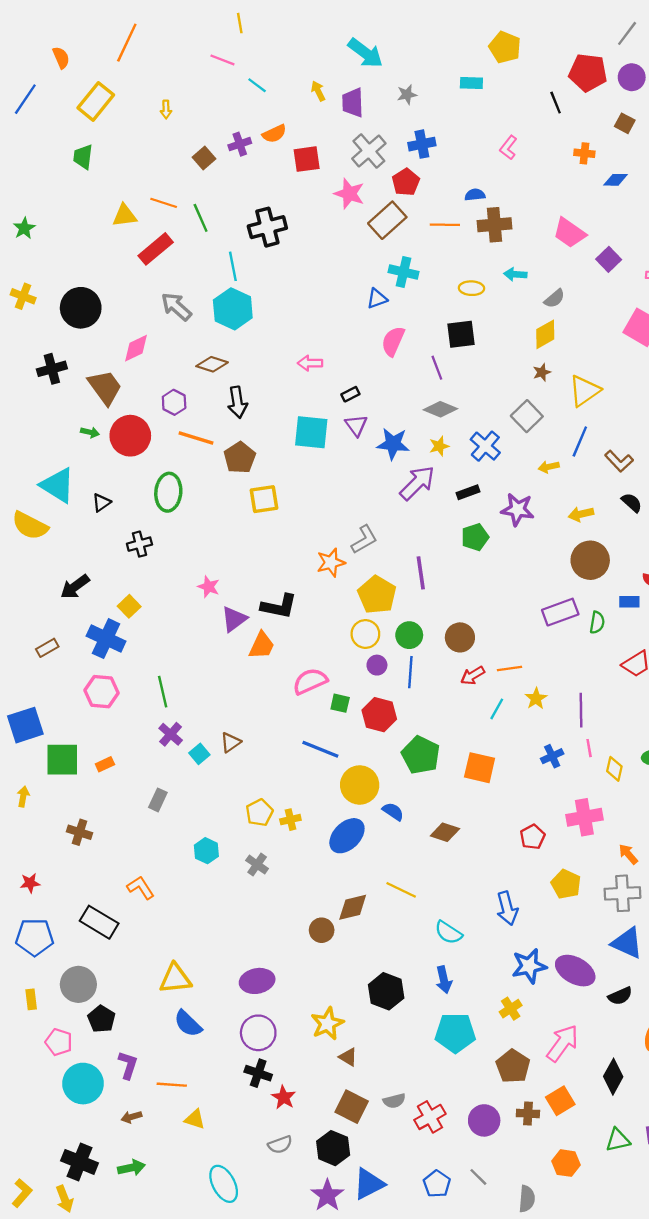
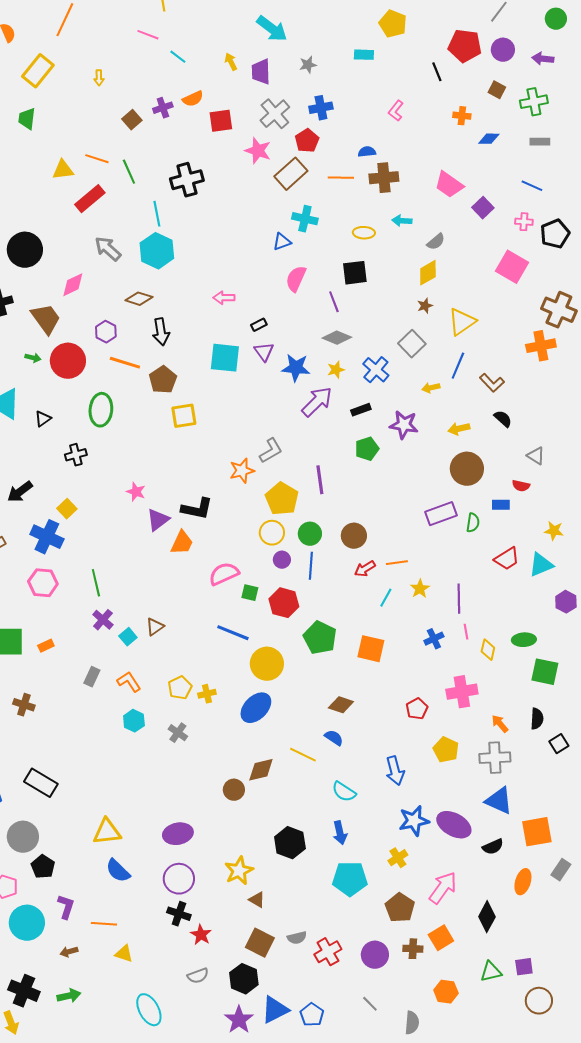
blue semicircle: (393, 811) -> (334, 738), moved
orange L-shape: (141, 888) -> (129, 682), moved
blue pentagon: (437, 1184) -> (312, 1015), moved

